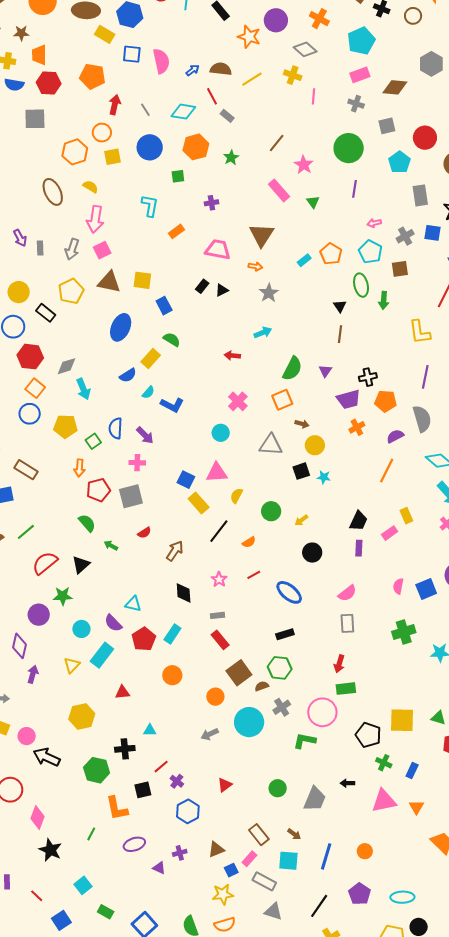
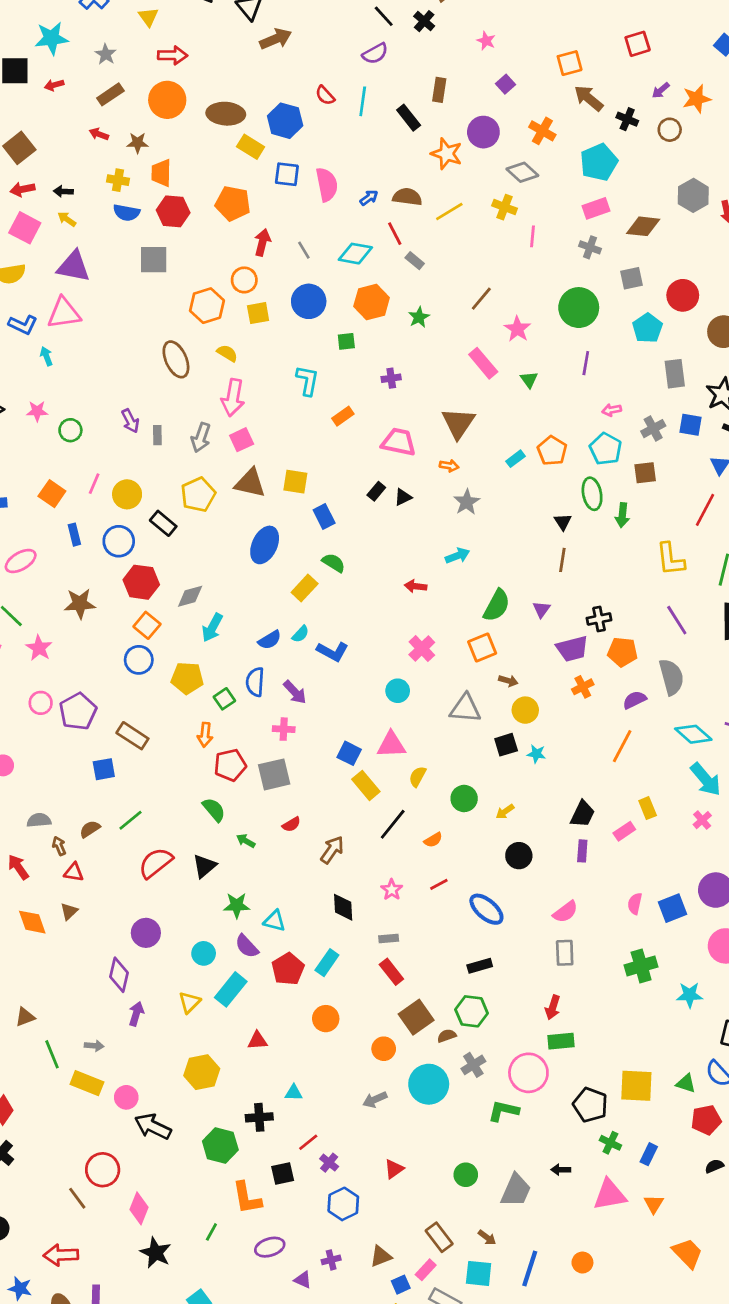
blue semicircle: (128, 375) -> (270, 640), moved
purple line: (425, 377) -> (677, 620), turned -45
cyan arrow: (83, 389) -> (212, 628), turned 50
green star: (63, 596) -> (237, 905), moved

